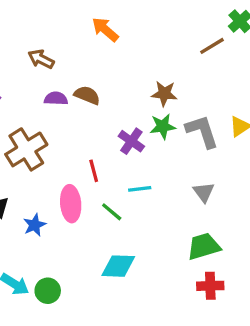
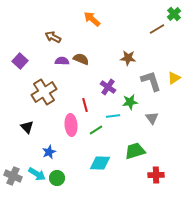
green star: (163, 126) -> (130, 102), moved
green line: (112, 212) -> (96, 130), turned -72
blue star: (35, 225) -> (49, 152), moved
green trapezoid: (204, 246) -> (135, 151), moved

